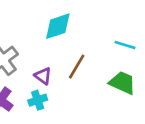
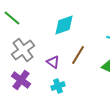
cyan cross: (38, 100) -> (58, 86), moved

